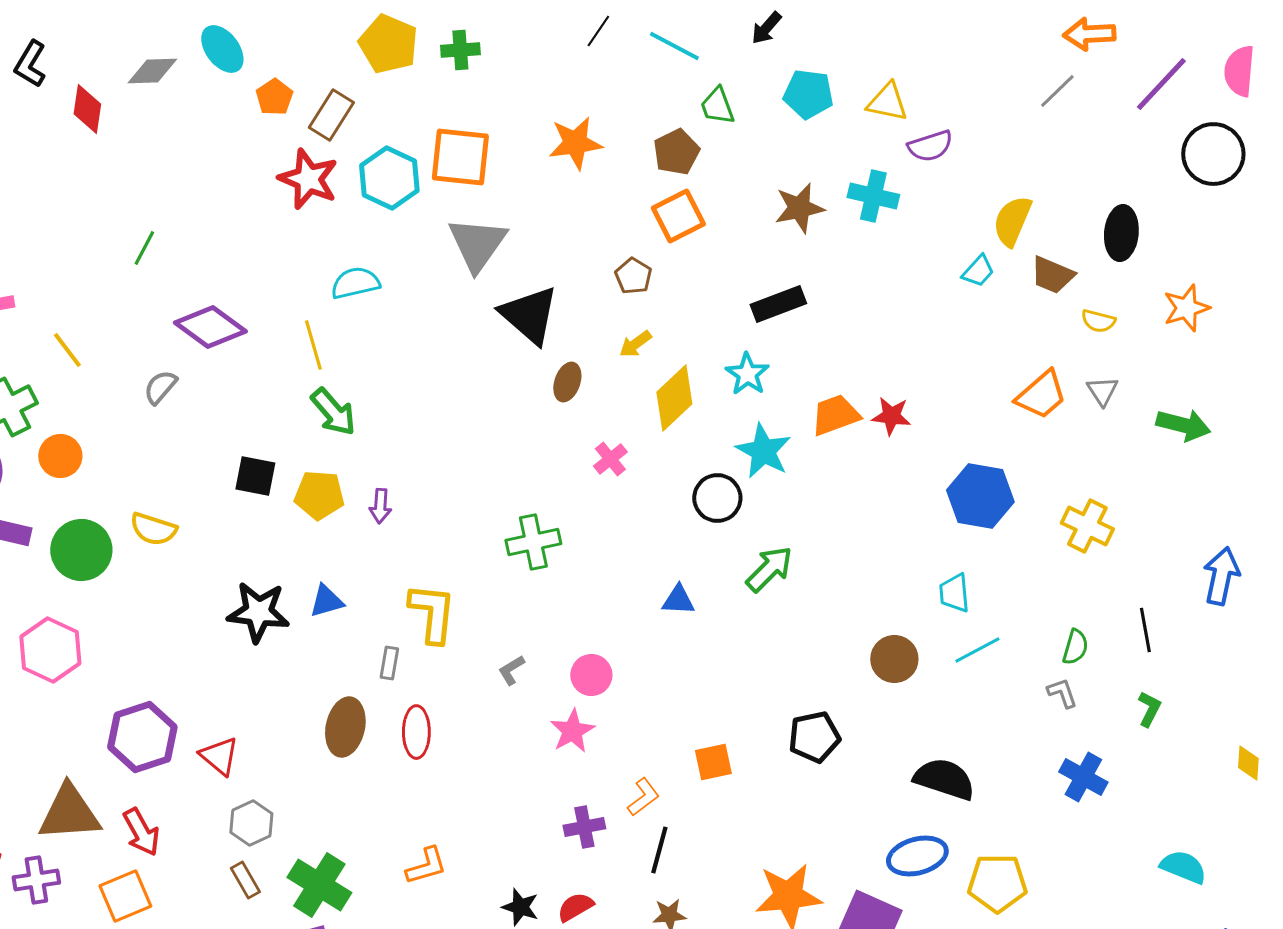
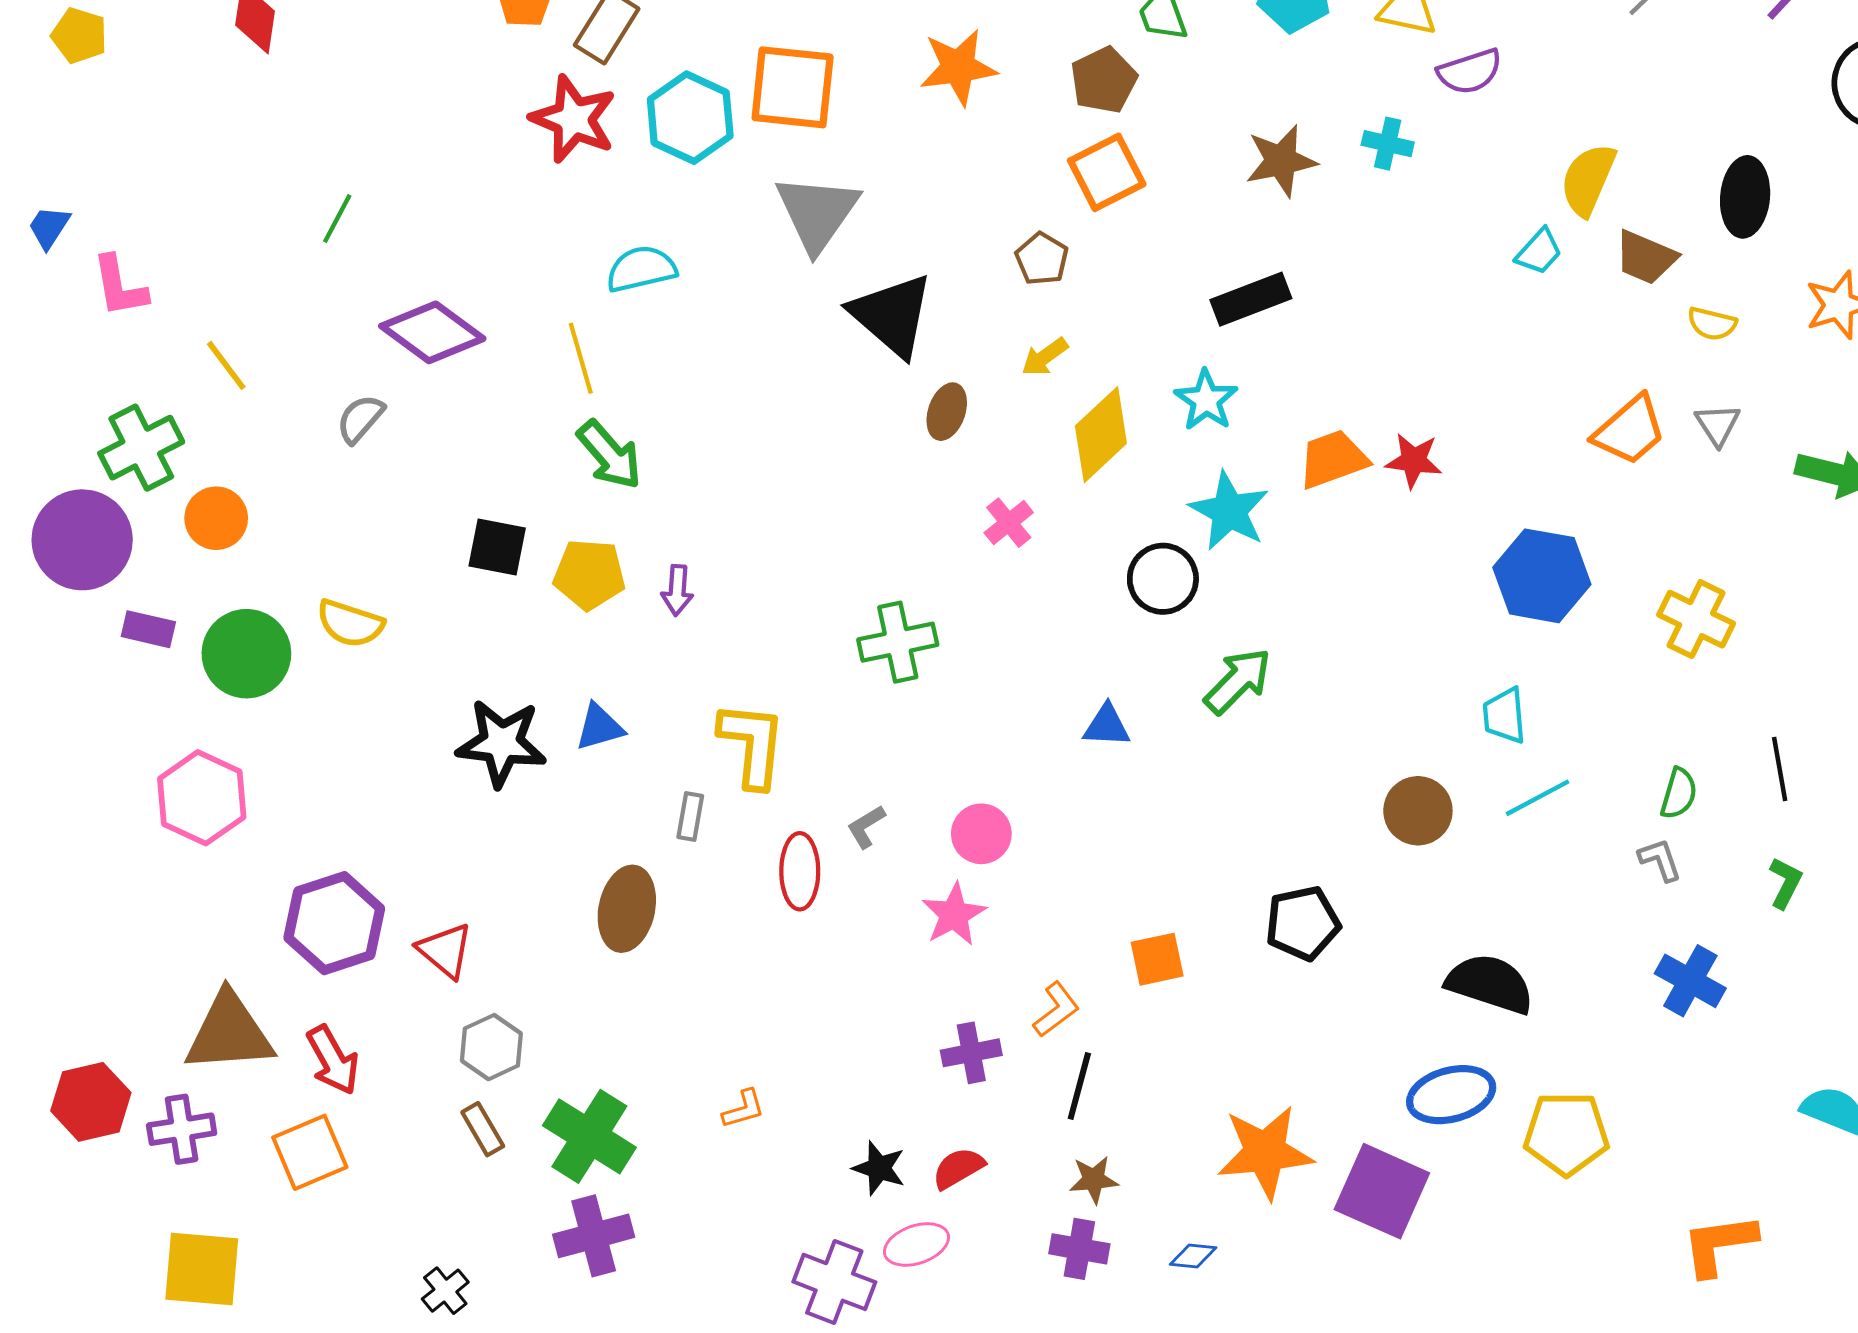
cyan cross: (873, 196) -> (1388, 144), size x0.7
red ellipse: (416, 732) -> (800, 871), moved
orange L-shape: (426, 866) -> (744, 1109), size x0.7

